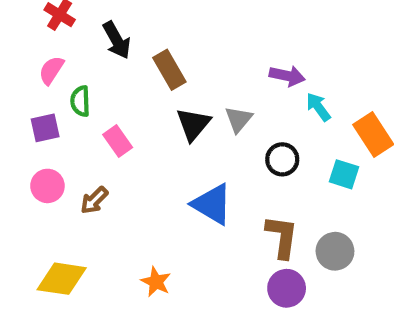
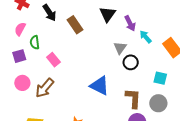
purple arrow: (287, 76) -> (130, 23), turned 56
gray triangle: (239, 119) -> (120, 48), moved
black triangle: (193, 124) -> (108, 14), moved
cyan square: (344, 174) -> (160, 78), moved
brown arrow: (94, 200) -> (45, 88), size x1.5

